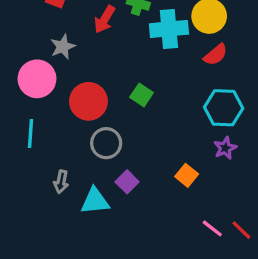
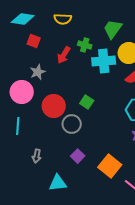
gray circle: (106, 143) -> (72, 124), moved
orange square: (187, 175) -> (110, 166), moved, size x1.6
cyan triangle: (95, 201) -> (58, 183), moved

